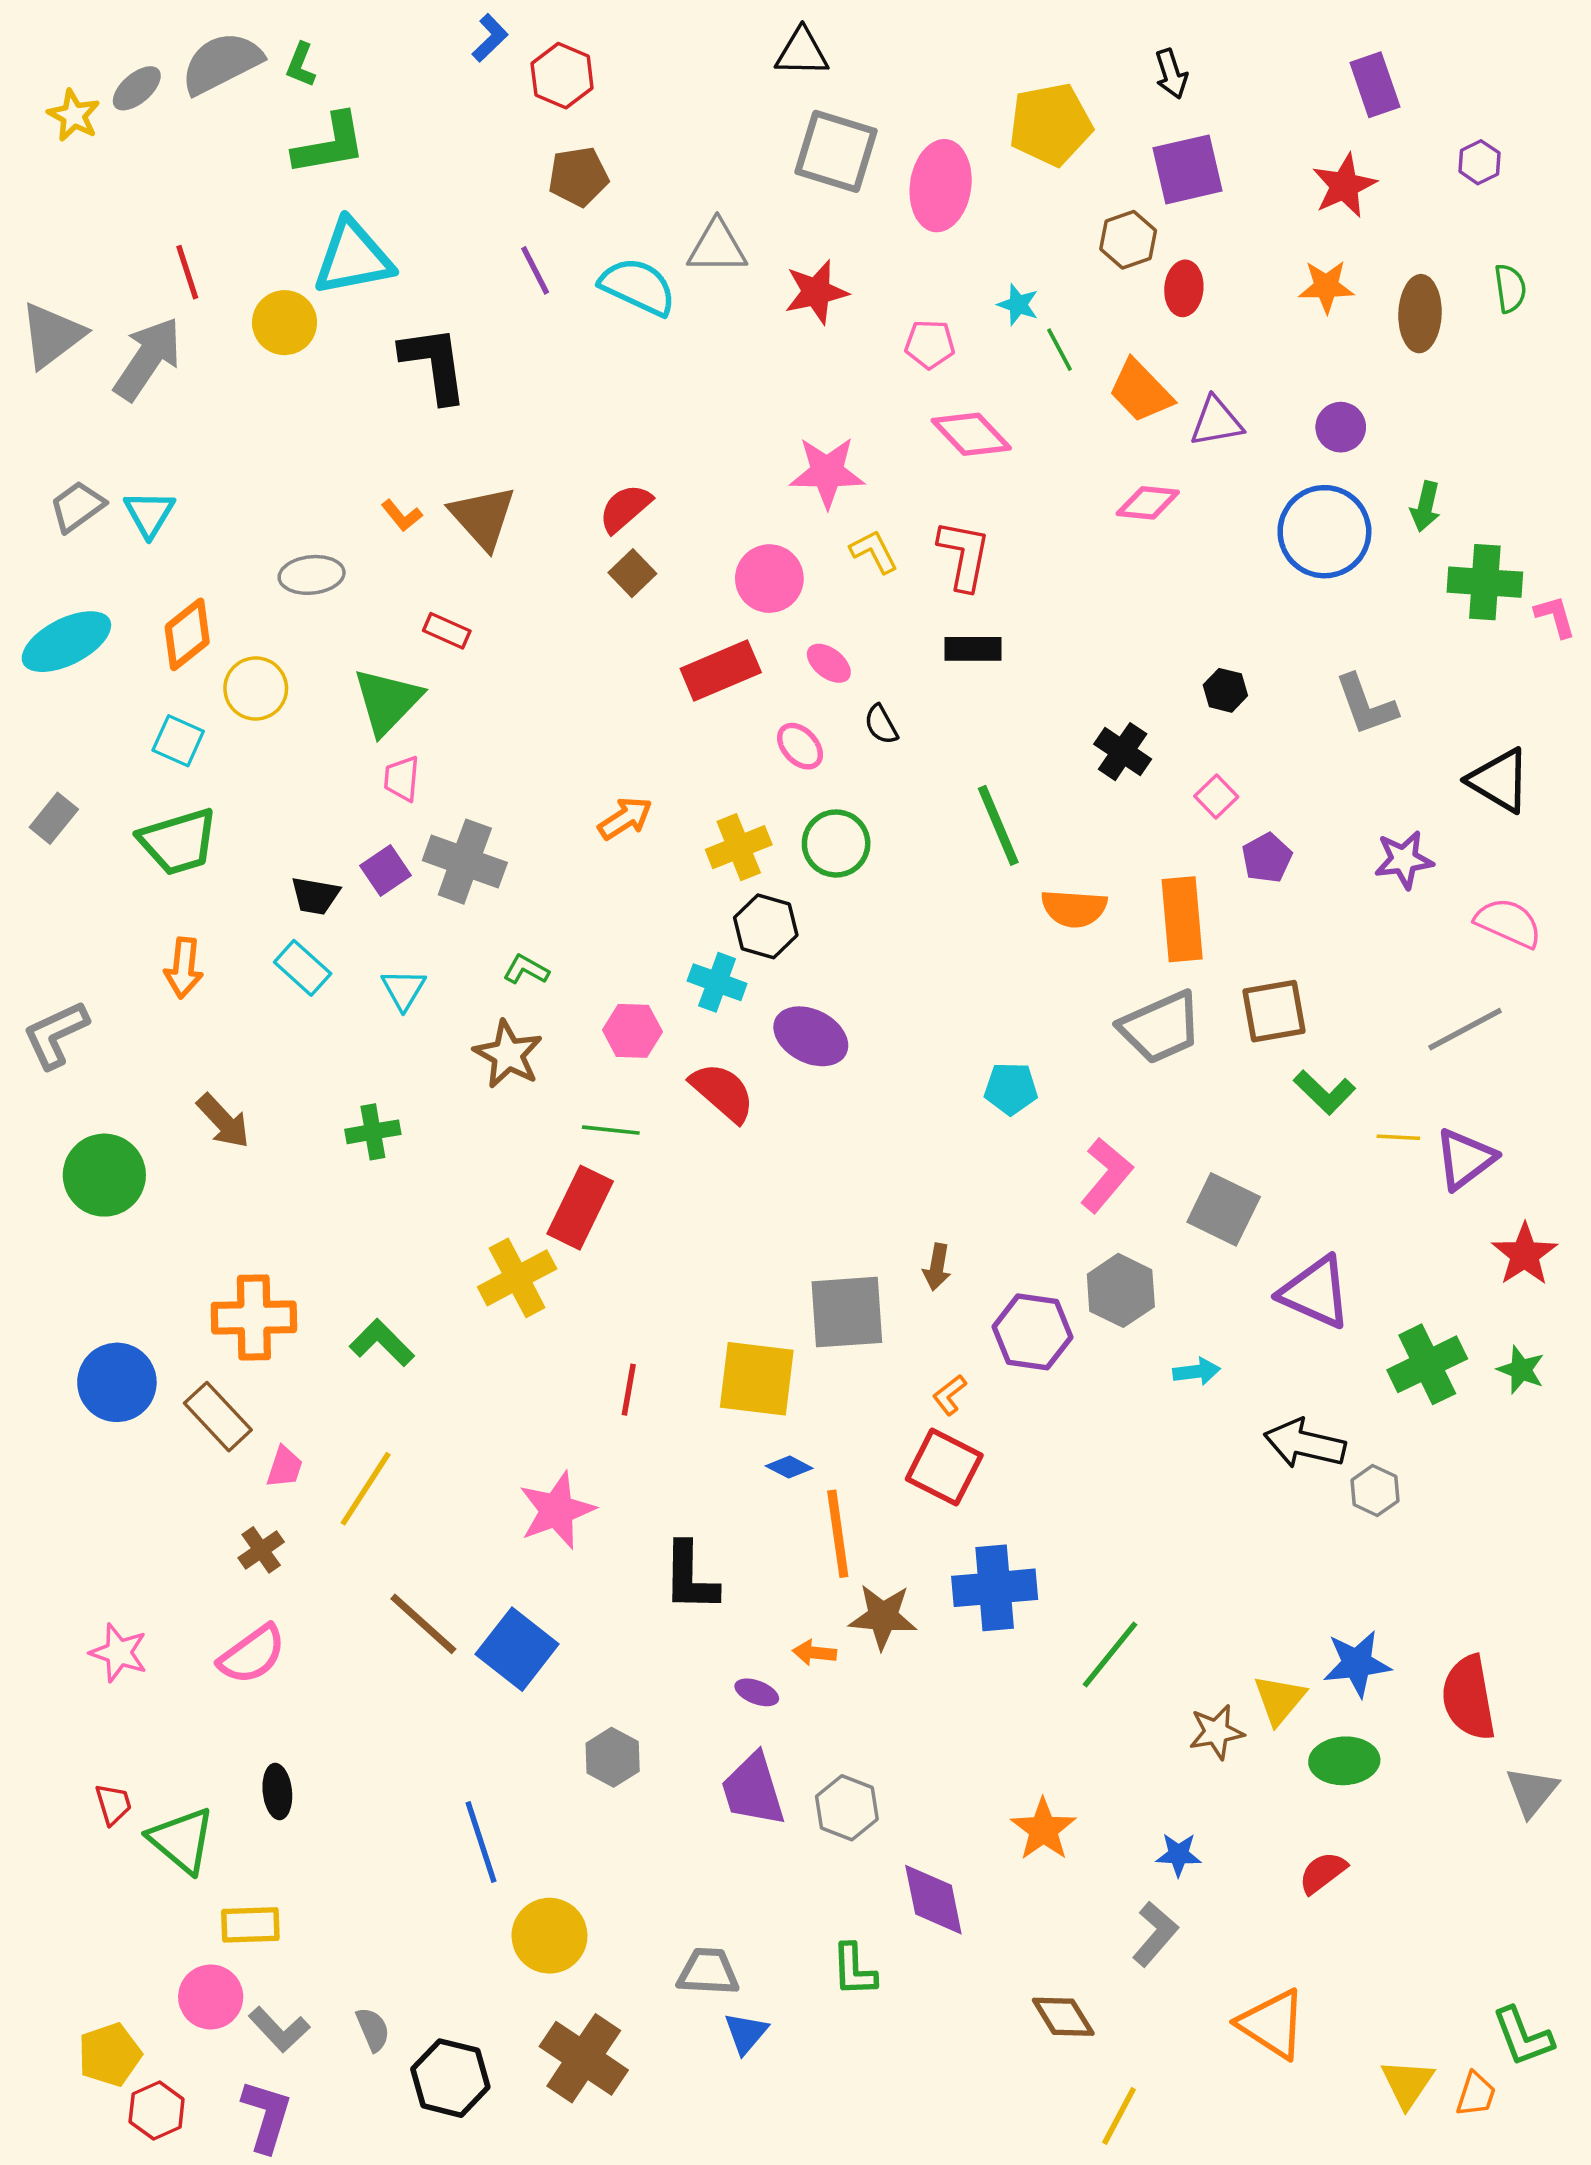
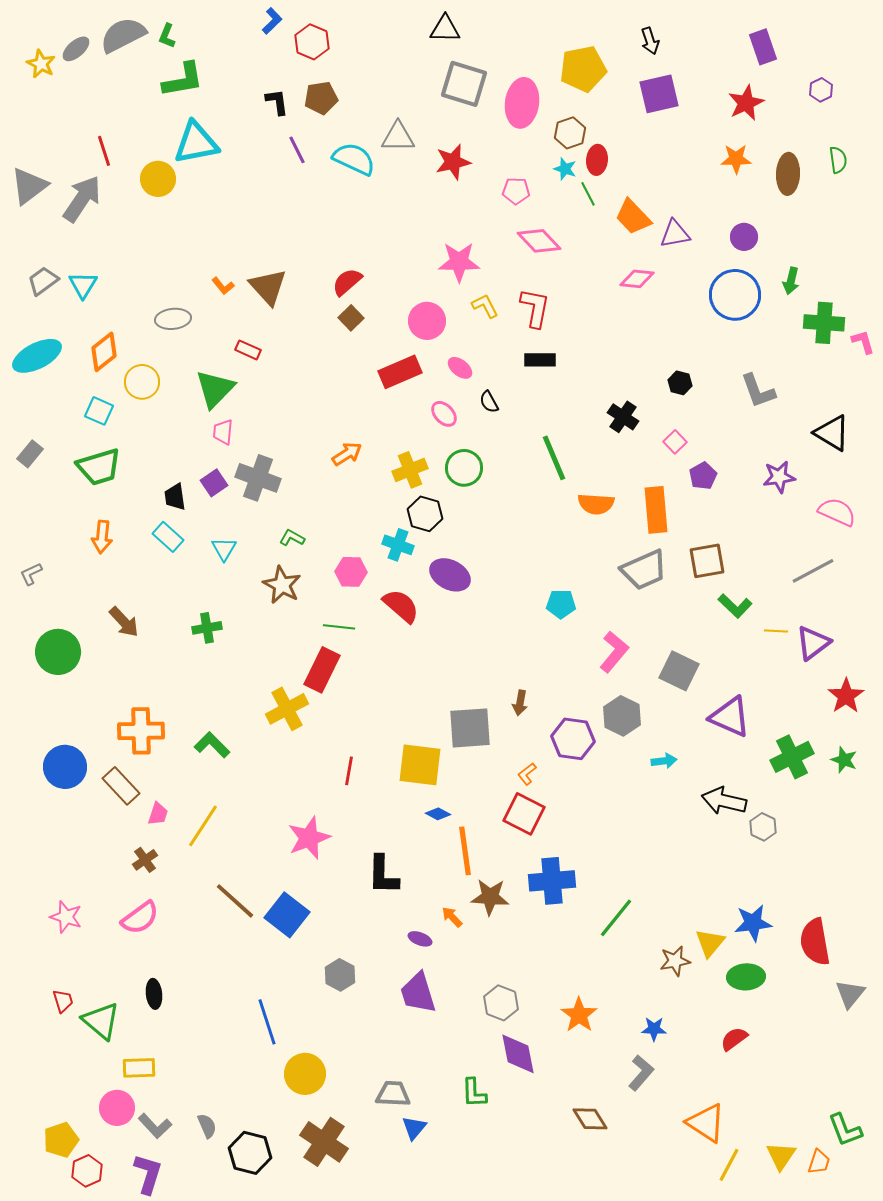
brown hexagon: (1128, 240) -> (570, 133), moved
red ellipse: (1184, 288) -> (597, 160), moved
black L-shape: (434, 364) -> (277, 102), moved, size x0.6
black trapezoid: (315, 896) -> (175, 497), turned 72
gray L-shape: (56, 1035) -> (31, 574), size x0.6
orange arrow: (814, 1653) -> (452, 917), turned 40
gray hexagon: (847, 1808) -> (501, 1003), moved
yellow line: (1119, 2116) -> (729, 1165), moved

